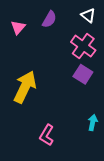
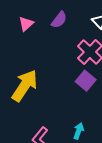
cyan arrow: (93, 123) -> (79, 131), moved

